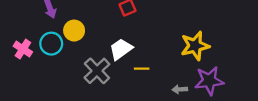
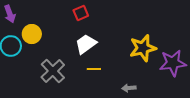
white trapezoid: (121, 49) -> (86, 44), moved
purple star: (209, 81) -> (173, 63), moved

